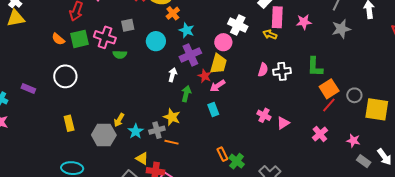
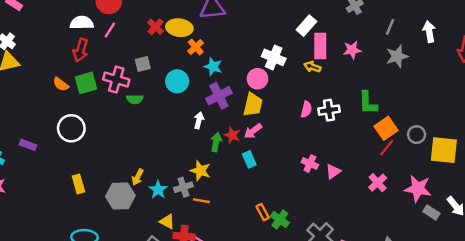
red star: (205, 76) -> (232, 135), moved
pink star: (353, 141) -> (418, 189), size x1.6

